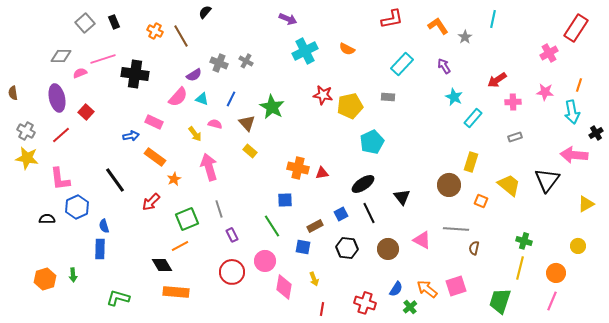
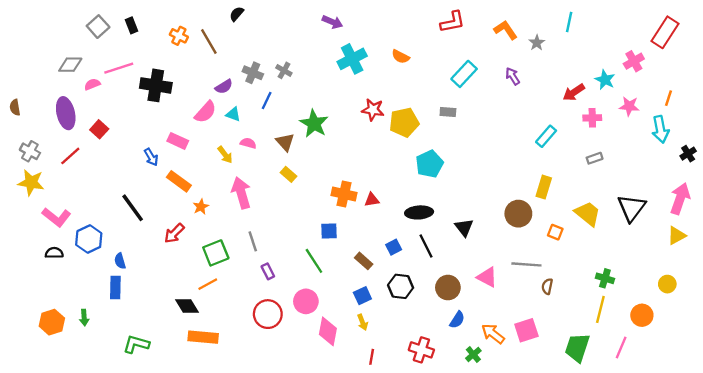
cyan star: (454, 97) -> (605, 80), moved
blue line: (231, 99) -> (267, 100), moved
blue arrow: (131, 136) -> (151, 157), turned 70
pink arrow: (574, 155) -> (680, 199), moved, turned 104
pink L-shape: (60, 179) -> (56, 217), moved, turned -45
black ellipse: (363, 184) -> (419, 212), turned 30
brown rectangle: (315, 226) -> (364, 261), turned 70
blue square: (303, 247) -> (362, 296), moved, turned -35
blue semicircle: (396, 289) -> (457, 320), moved
pink line: (552, 301) -> (621, 348), moved

